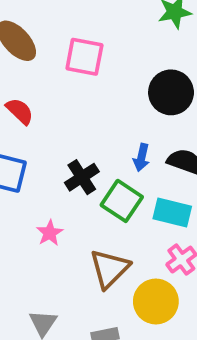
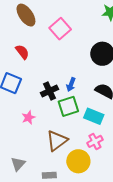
pink square: (84, 57) -> (60, 29), turned 30
blue arrow: (141, 158) -> (71, 85), moved
green square: (122, 201) -> (68, 106), turned 30

